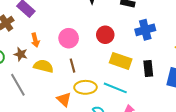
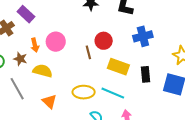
pink circle: (69, 38) -> (56, 42), moved
brown line: (72, 66) -> (88, 52), moved
orange triangle: (64, 99) -> (49, 101), moved

